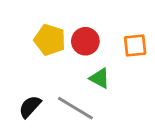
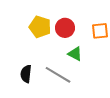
black semicircle: (30, 107) -> (26, 74), turned -36

